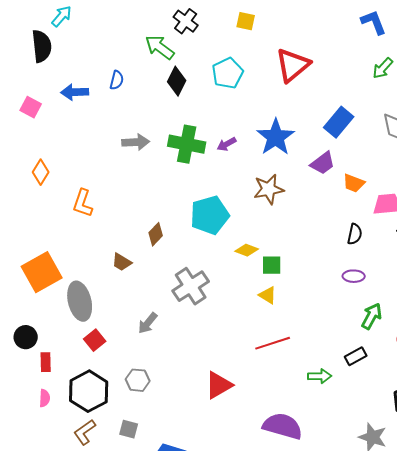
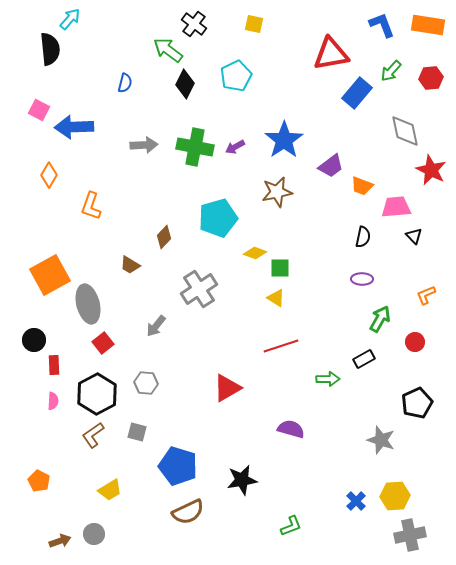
red triangle: (293, 65) -> (331, 54), moved, turned 30
blue arrow: (75, 92) -> (74, 127), moved, size x1.4
blue rectangle: (339, 122) -> (357, 93), moved
purple semicircle: (283, 426) -> (291, 429), size x0.7

